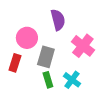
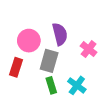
purple semicircle: (58, 20) -> (60, 34), moved
pink cross: (83, 46) -> (89, 49), size x0.7

